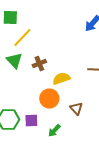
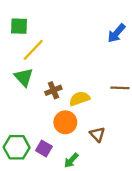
brown cross: (39, 63) -> (53, 90), moved
purple square: (31, 120) -> (44, 148), turned 32

